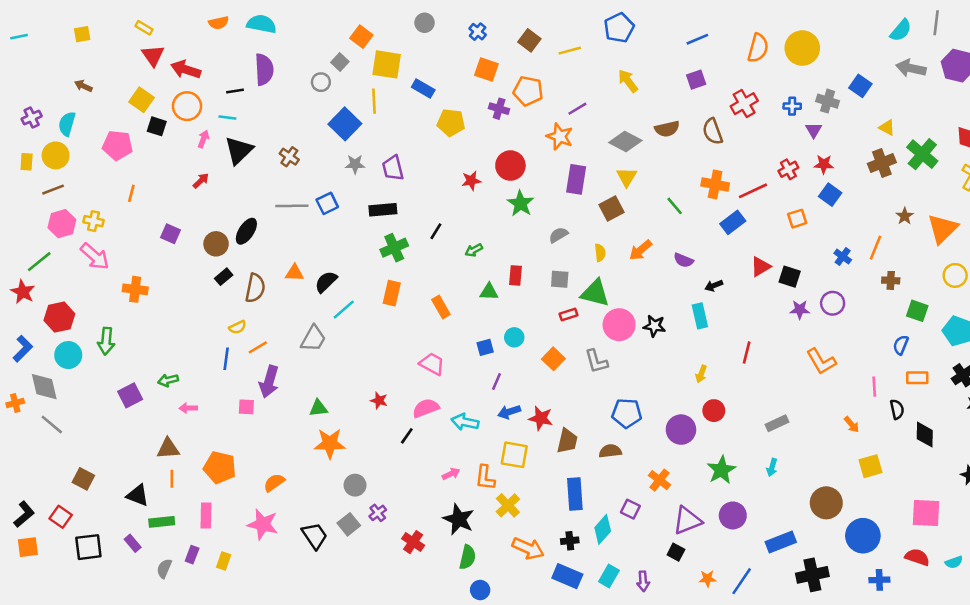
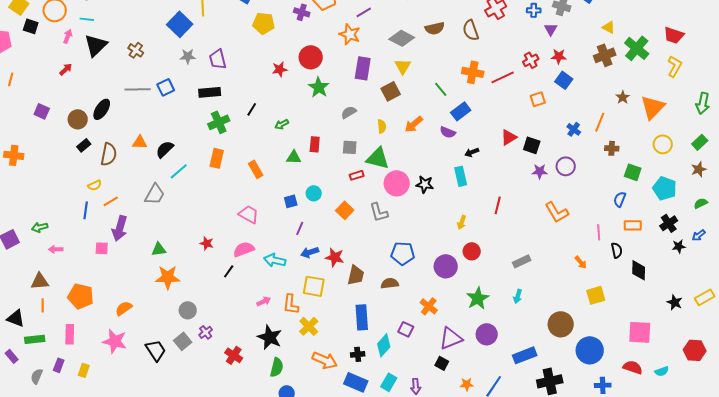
blue rectangle: (733, 222) -> (461, 111), moved

